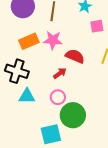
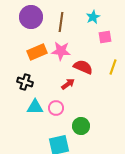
black cross: (17, 71) -> (25, 82), size x0.7
pink circle: (58, 97) -> (56, 108), moved
green circle: (73, 115) -> (81, 126), size x0.7

